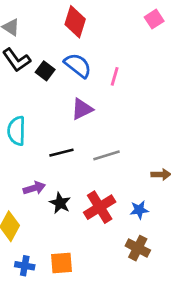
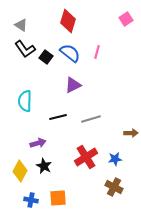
pink line: (115, 76) -> (97, 52), moved
black star: (60, 203) -> (44, 166), moved

